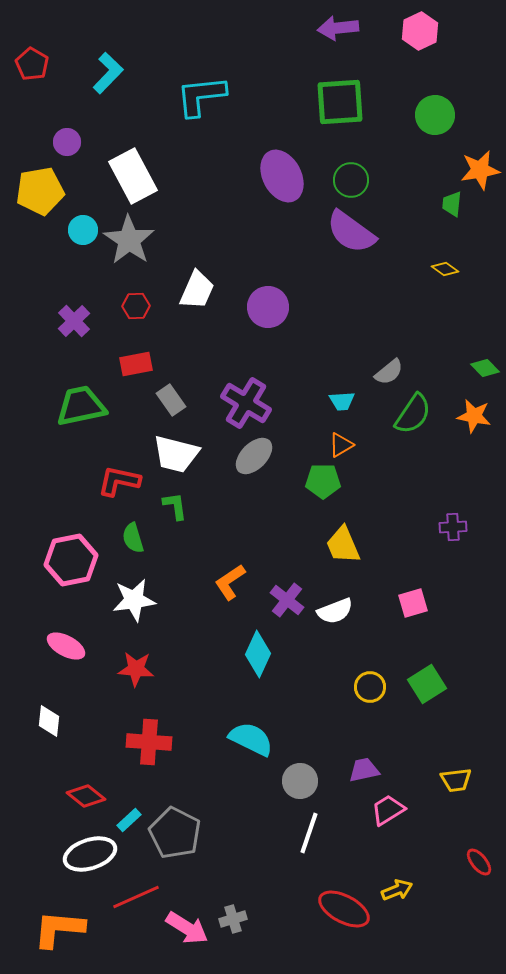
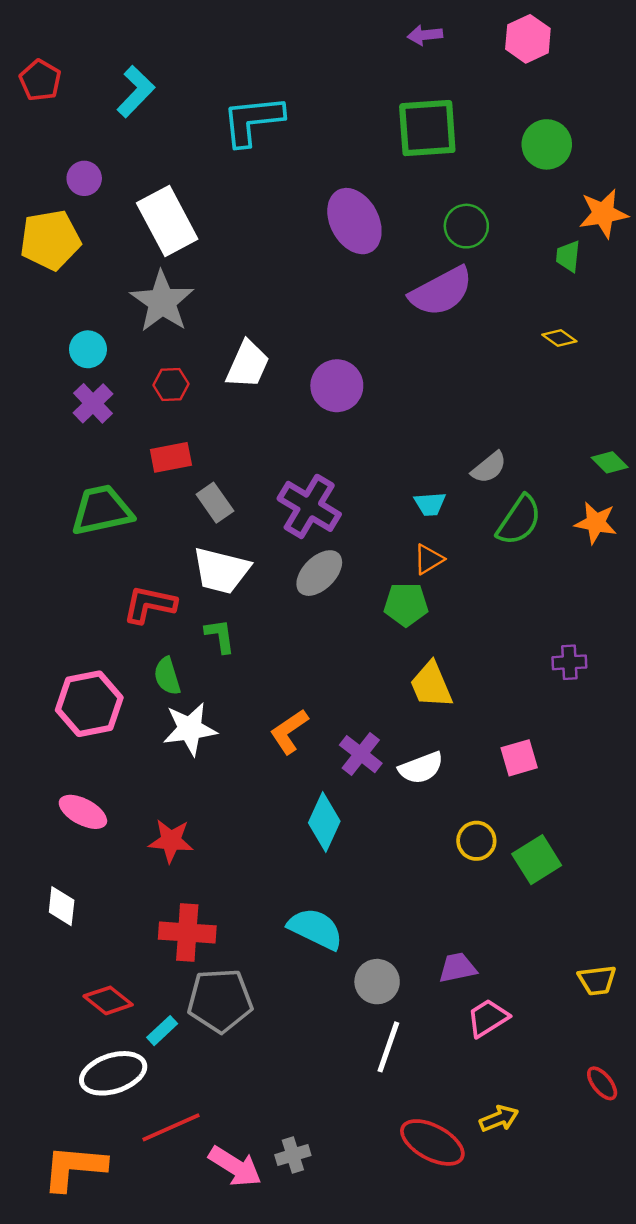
purple arrow: (338, 28) -> (425, 35), size x0.7
green circle: (351, 180) -> (466, 226), moved
cyan circle: (83, 230) -> (88, 349), moved
purple semicircle: (351, 232) -> (441, 291), turned -64
white star: (134, 600) -> (190, 729), moved
yellow circle: (370, 687) -> (476, 841), moved
yellow trapezoid: (456, 780) -> (597, 980), moved
gray pentagon: (175, 833) -> (220, 1000), moved, turned -30

